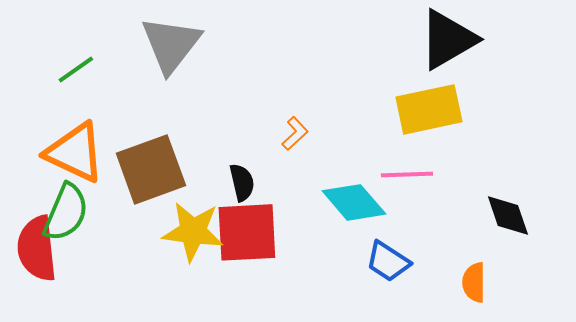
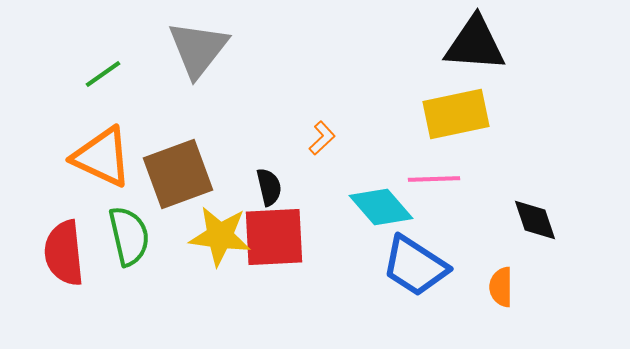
black triangle: (448, 39) -> (475, 44), turned 34
green semicircle: (66, 212) -> (129, 236), moved, turned -36
blue trapezoid: (388, 261) -> (415, 266), size x1.5

